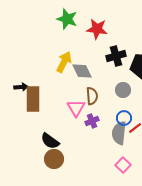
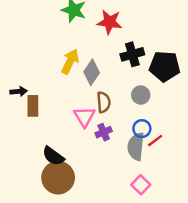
gray diamond: (82, 71) -> (92, 72), turned 60
brown rectangle: (33, 99) -> (33, 106), size x0.7
brown circle: (54, 159) -> (58, 178), size x1.4

